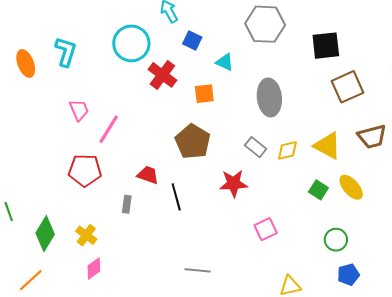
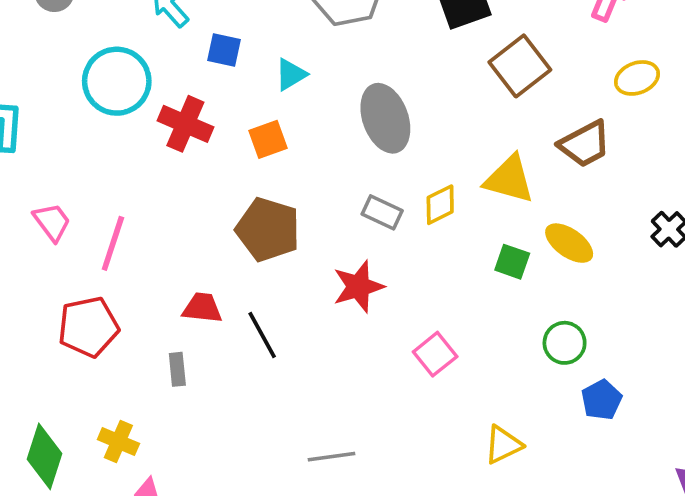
cyan triangle: (225, 62) -> (291, 75), turned -42

